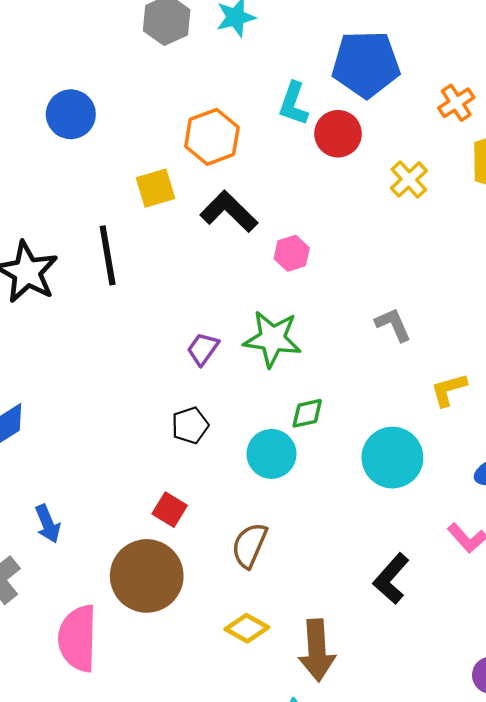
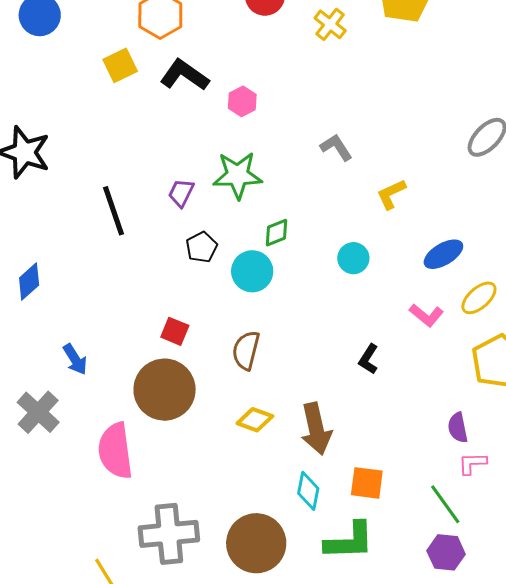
black line: (108, 255) -> (113, 211), moved
black pentagon: (190, 425) -> (202, 247), moved
cyan circle: (392, 458) -> (353, 258), size x0.6
black L-shape: (391, 579) -> (368, 359), size x0.7

